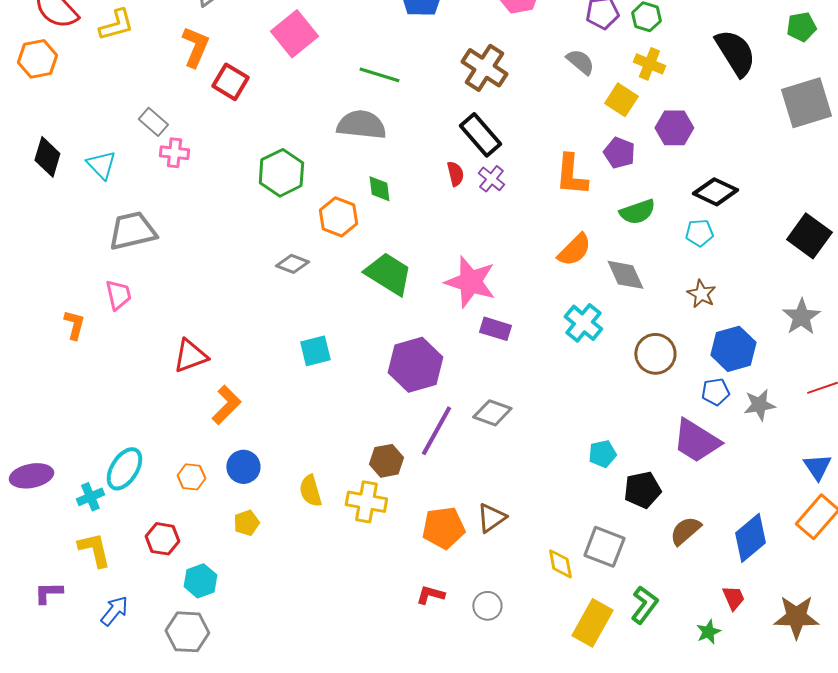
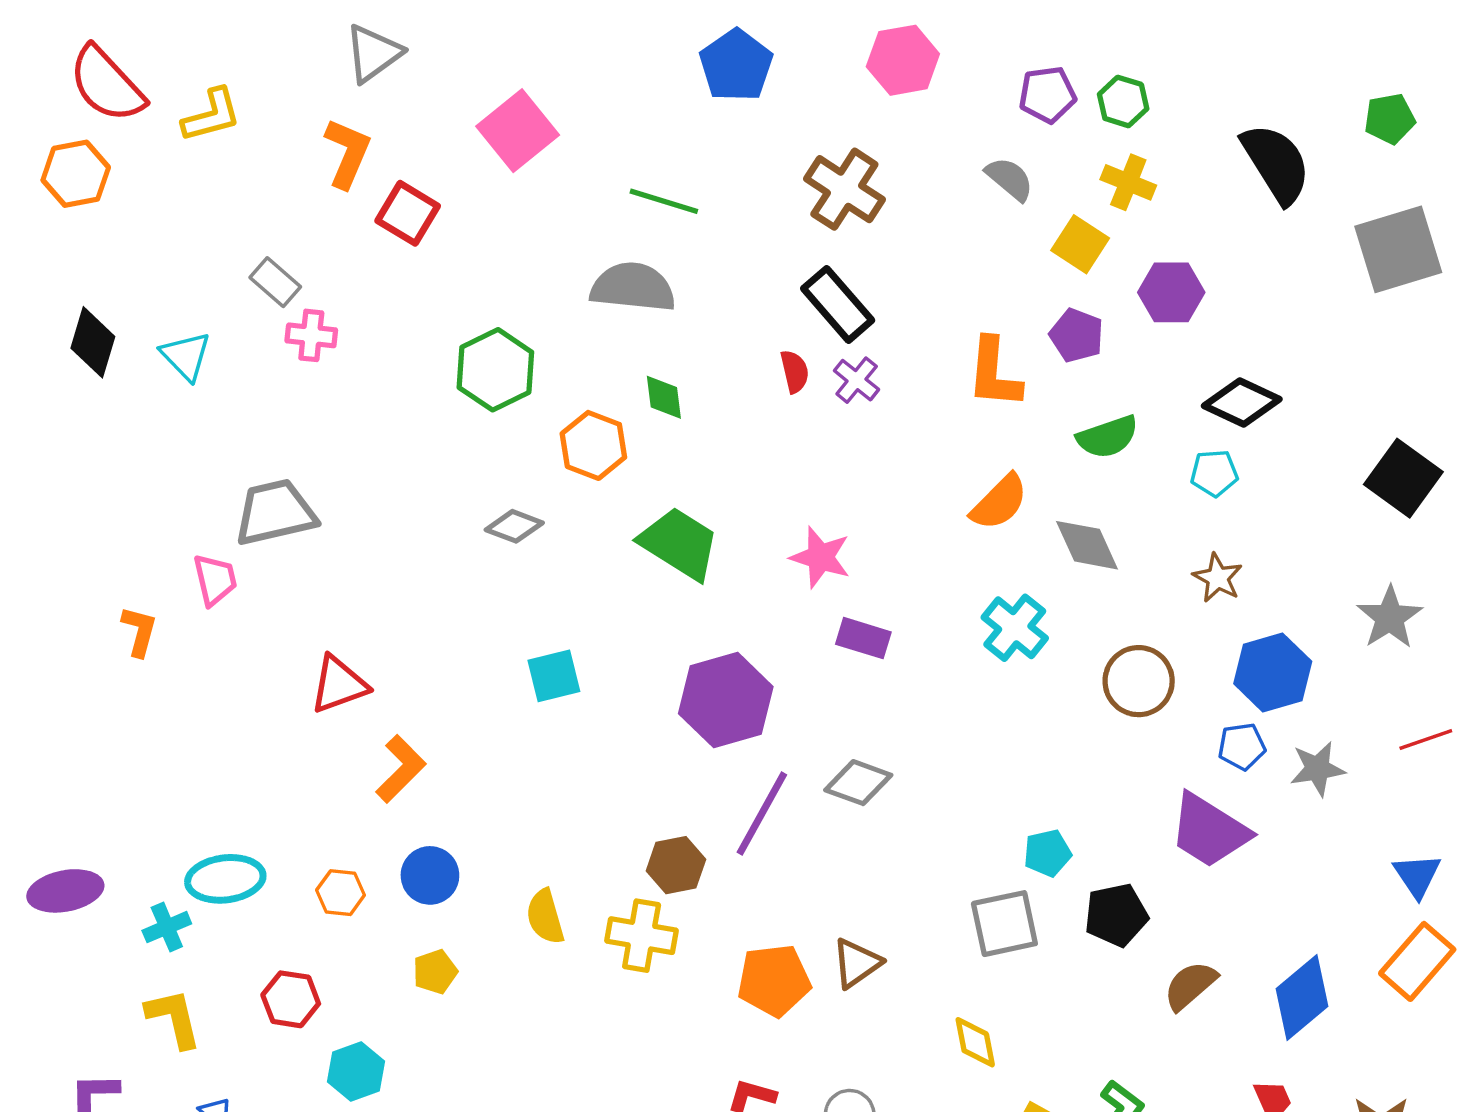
gray trapezoid: (132, 231) -> (275, 513), moved
pink star: (470, 282) -> (820, 557), size x0.7
cyan ellipse: (124, 469) -> (225, 879), turned 51
gray square: (604, 547) -> (1004, 924), moved, turned -33

